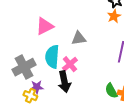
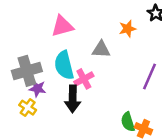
orange star: (114, 16) -> (128, 29), moved
cyan semicircle: (52, 57) -> (64, 65), turned -30
purple star: (37, 87) -> (37, 89), moved

